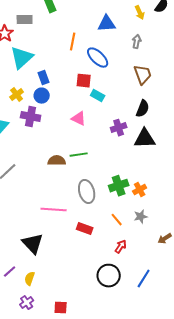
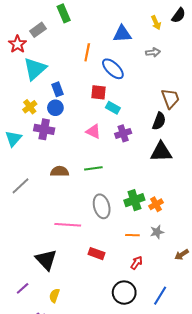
gray rectangle: (25, 20) -> (38, 30), turned -35
gray arrow: (137, 42) -> (153, 52), turned 72
brown trapezoid: (143, 75) -> (170, 99), moved
purple cross: (119, 128) -> (123, 133), moved
brown semicircle: (57, 161) -> (60, 171), moved
orange line: (117, 220) -> (132, 235), turned -48
red rectangle: (85, 229) -> (96, 254), moved
yellow semicircle: (30, 279) -> (54, 296), moved

